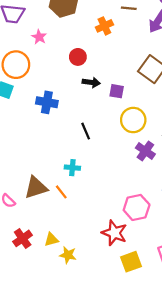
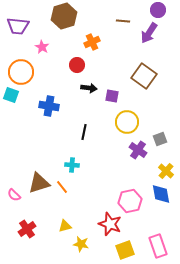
orange cross: (104, 26) -> (92, 42), moved
black line: (86, 131) -> (84, 132), turned 35
yellow triangle: (51, 240) -> (65, 226), moved
yellow star: (68, 255) -> (81, 244), moved

